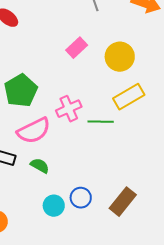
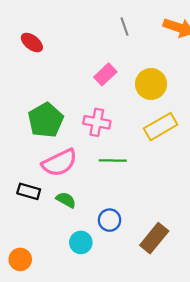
pink cross: (69, 109) -> (97, 122), moved, turned 35
green line: (101, 122) -> (113, 161), moved
blue circle: (81, 198) -> (110, 220), moved

